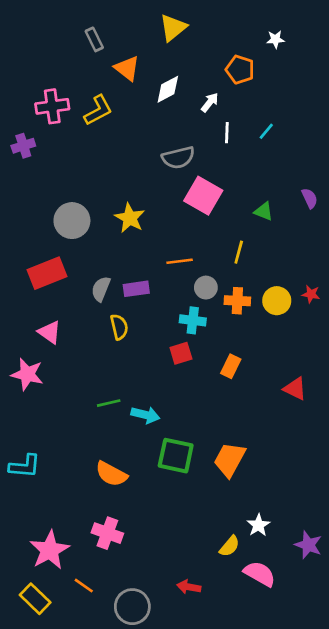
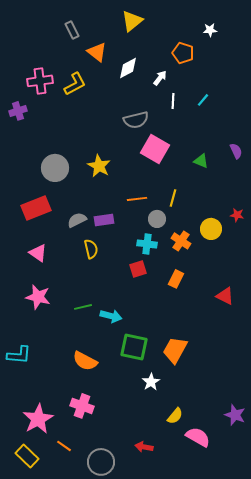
yellow line: (239, 252) -> (173, 198), moved
gray semicircle: (101, 289) -> (77, 220), turned 42
red star: (311, 294) -> (237, 215), moved
orange cross: (237, 301) -> (181, 241), moved, turned 30
pink star: (27, 374) -> (38, 297), moved
white star: (258, 525) -> (151, 382), moved

